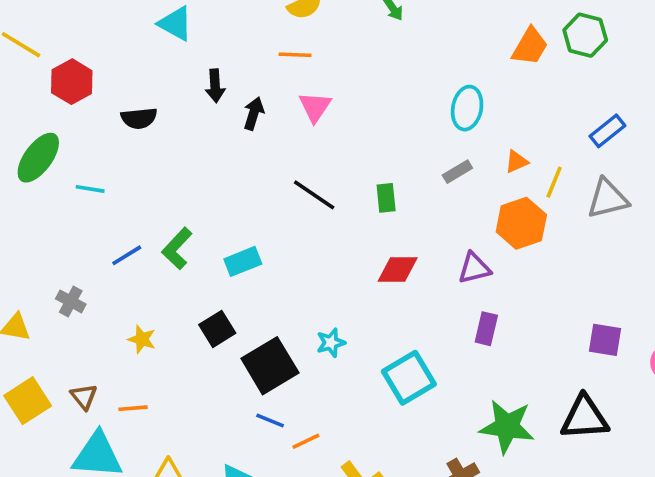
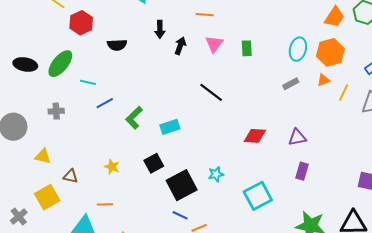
green rectangle: (386, 198) -> (247, 48), moved
orange hexagon: (521, 223) -> (330, 52), moved
blue line: (127, 255) -> (105, 103), moved
gray cross: (71, 301) -> (56, 111), moved, turned -35
brown triangle: (84, 397) -> (71, 176), moved, turned -42

